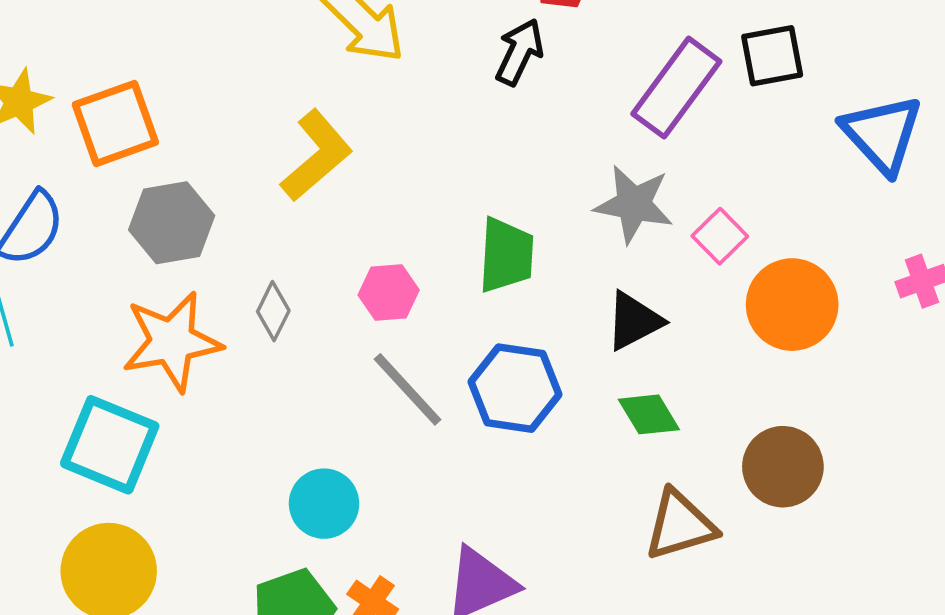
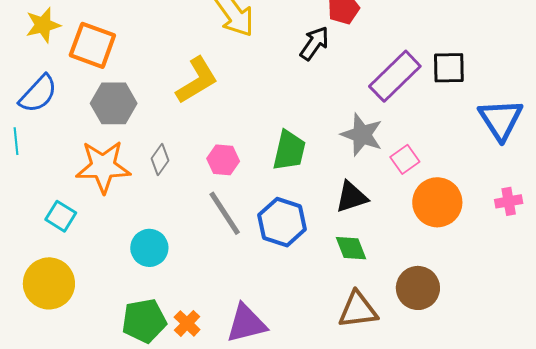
orange square: (115, 123) -> (92, 45), turned 30
cyan square: (110, 445) -> (61, 216), size x0.6
cyan circle: (324, 504) -> (149, 248), moved

